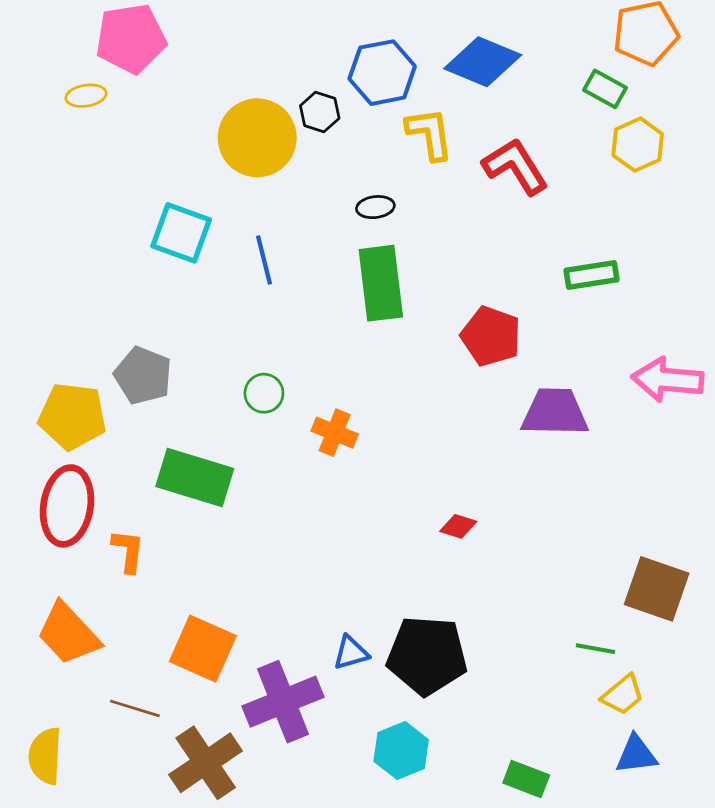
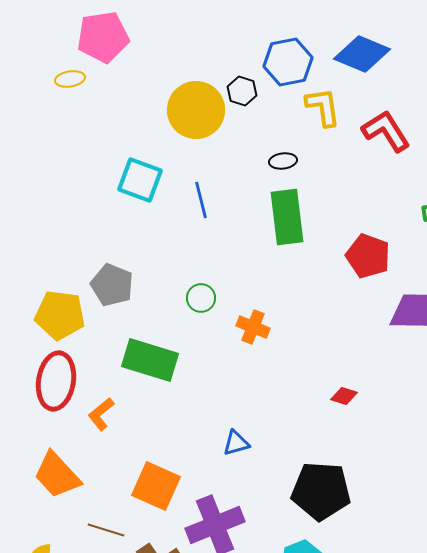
orange L-shape: (128, 551) -> (101, 414), turned -136
blue triangle: (351, 653) -> (236, 443), moved

